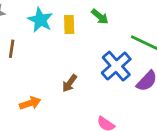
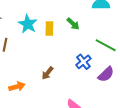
blue cross: (116, 66) -> (83, 62), size x0.7

